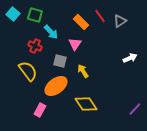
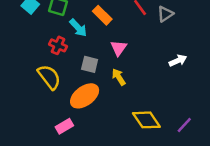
orange rectangle: (81, 22) -> (102, 15), moved
pink triangle: (75, 44) -> (119, 48), moved
yellow diamond: (86, 104) -> (146, 120), moved
pink rectangle: (40, 110) -> (64, 126), turned 32

